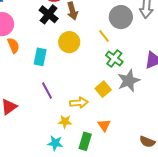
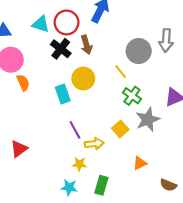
cyan rectangle: (40, 57) -> (63, 94), moved, turned -30
purple line: (47, 91) -> (75, 130), moved
orange triangle: (104, 125) -> (140, 163), moved, turned 40

